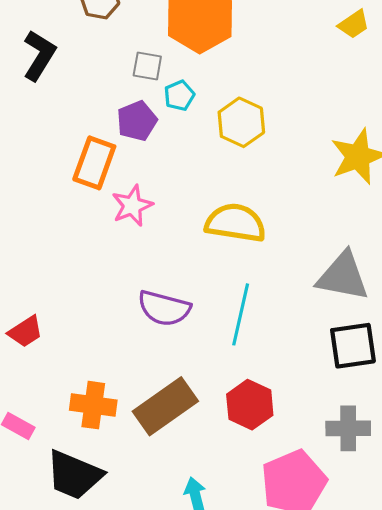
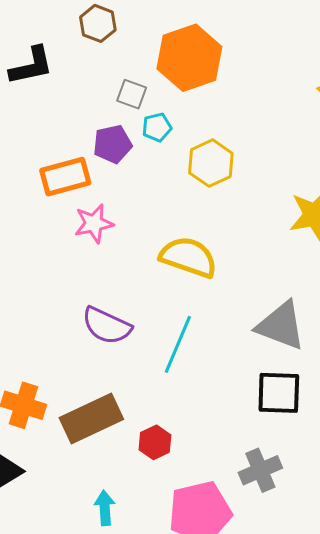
black L-shape: (39, 55) -> (31, 66), turned 36
orange rectangle: (94, 163) -> (65, 177), turned 45
red hexagon: (250, 405) -> (155, 442), moved, size x0.7
gray cross: (348, 428) -> (260, 470), turned -33

